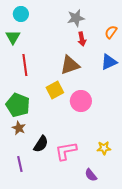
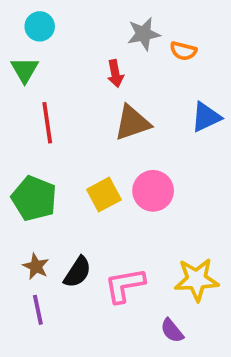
orange semicircle: (111, 32) -> (183, 51), moved, turned -112
red arrow: (82, 39) -> (115, 74), moved
yellow square: (55, 90) -> (104, 195), moved
brown star: (19, 128) -> (36, 266), moved
yellow star: (104, 148) -> (197, 280), size x1.6

